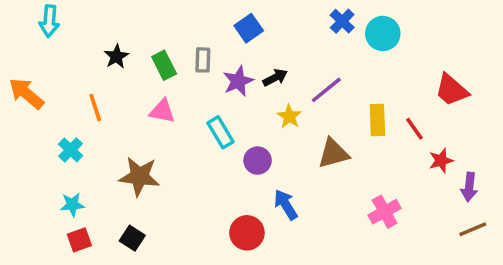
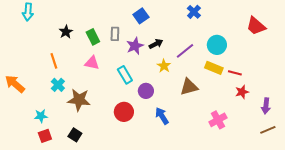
cyan circle: (383, 34) -> (217, 45), moved
red trapezoid: (452, 90) -> (256, 26), moved
orange arrow: (26, 93) -> (15, 84), moved
yellow rectangle: (377, 120) -> (214, 68), turned -66
red line: (415, 129) -> (235, 73), turned -40
cyan cross: (71, 150) -> (58, 85), moved
red star: (441, 161) -> (242, 92), moved
red circle: (247, 233) -> (124, 112), moved

